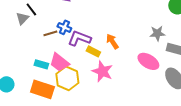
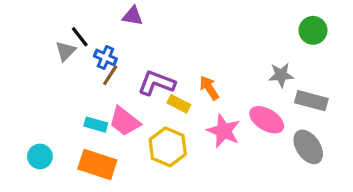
blue cross: (64, 27) -> (105, 57), moved
brown line: (50, 33) -> (110, 75), turned -40
pink star: (102, 71) -> (224, 131), moved
yellow hexagon: (67, 78) -> (168, 147), moved

